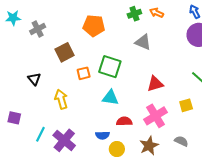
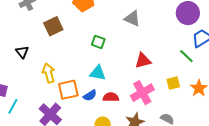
green square: (110, 67) -> (98, 42), size x0.6
orange square: (84, 73) -> (68, 90), moved, size x1.5
cyan line: (40, 134) -> (13, 106), moved
blue semicircle: (103, 135) -> (90, 95), moved, turned -32

